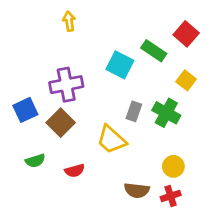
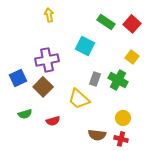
green rectangle: (154, 51) -> (106, 22), moved
red cross: (171, 196) -> (121, 139), turned 32

